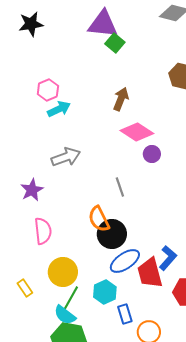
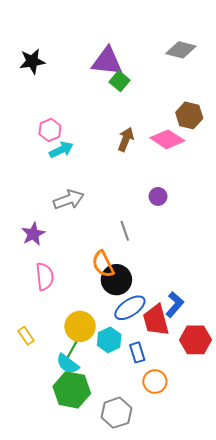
pink diamond: (137, 132) -> (167, 139), moved
yellow circle: (63, 272) -> (80, 326), moved
blue rectangle: (125, 314) -> (137, 352), moved

